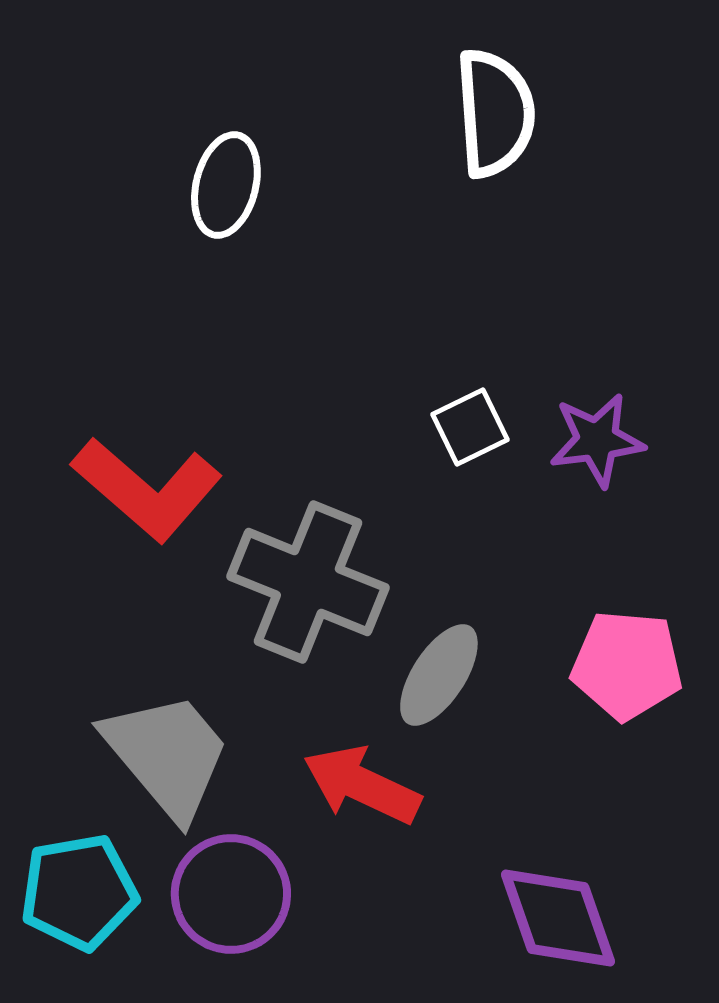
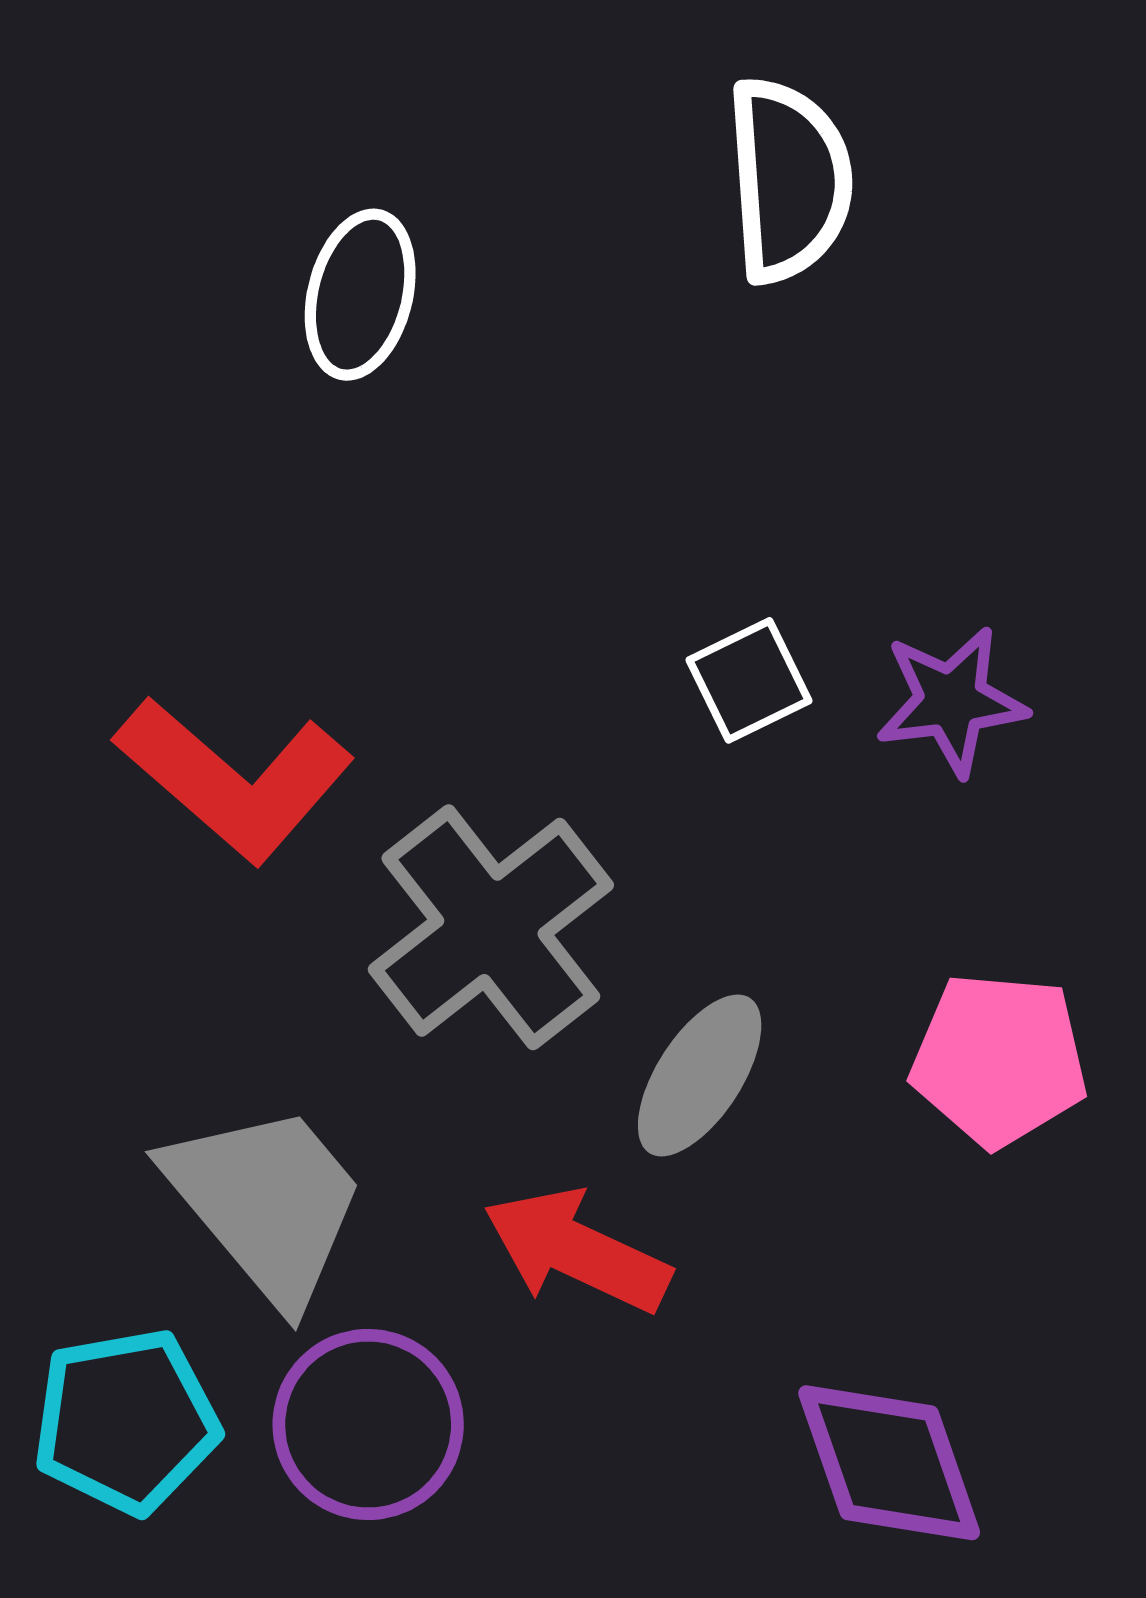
gray cross: (308, 582) -> (491, 927), turned 30

